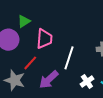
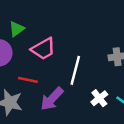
pink trapezoid: (44, 39) -> (43, 49), turned 60
red line: (30, 63) -> (28, 80), turned 63

